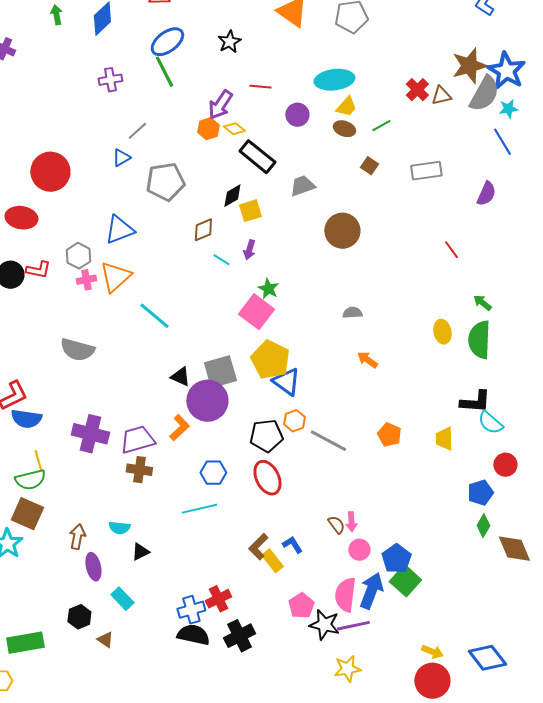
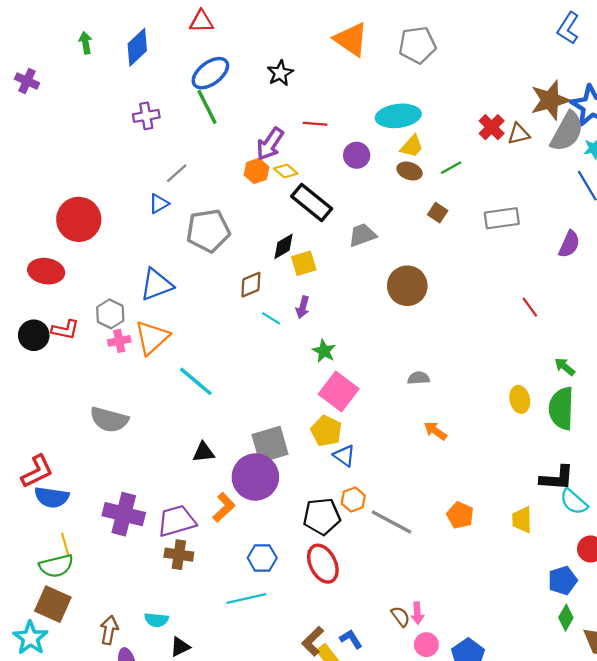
pink square: (256, 312) -> (339, 391), moved
yellow pentagon: (270, 360) -> (326, 431), size x0.7
black triangle: (180, 377) -> (204, 452), moved, turned -30
blue triangle: (286, 382) -> (344, 456), size x0.7

